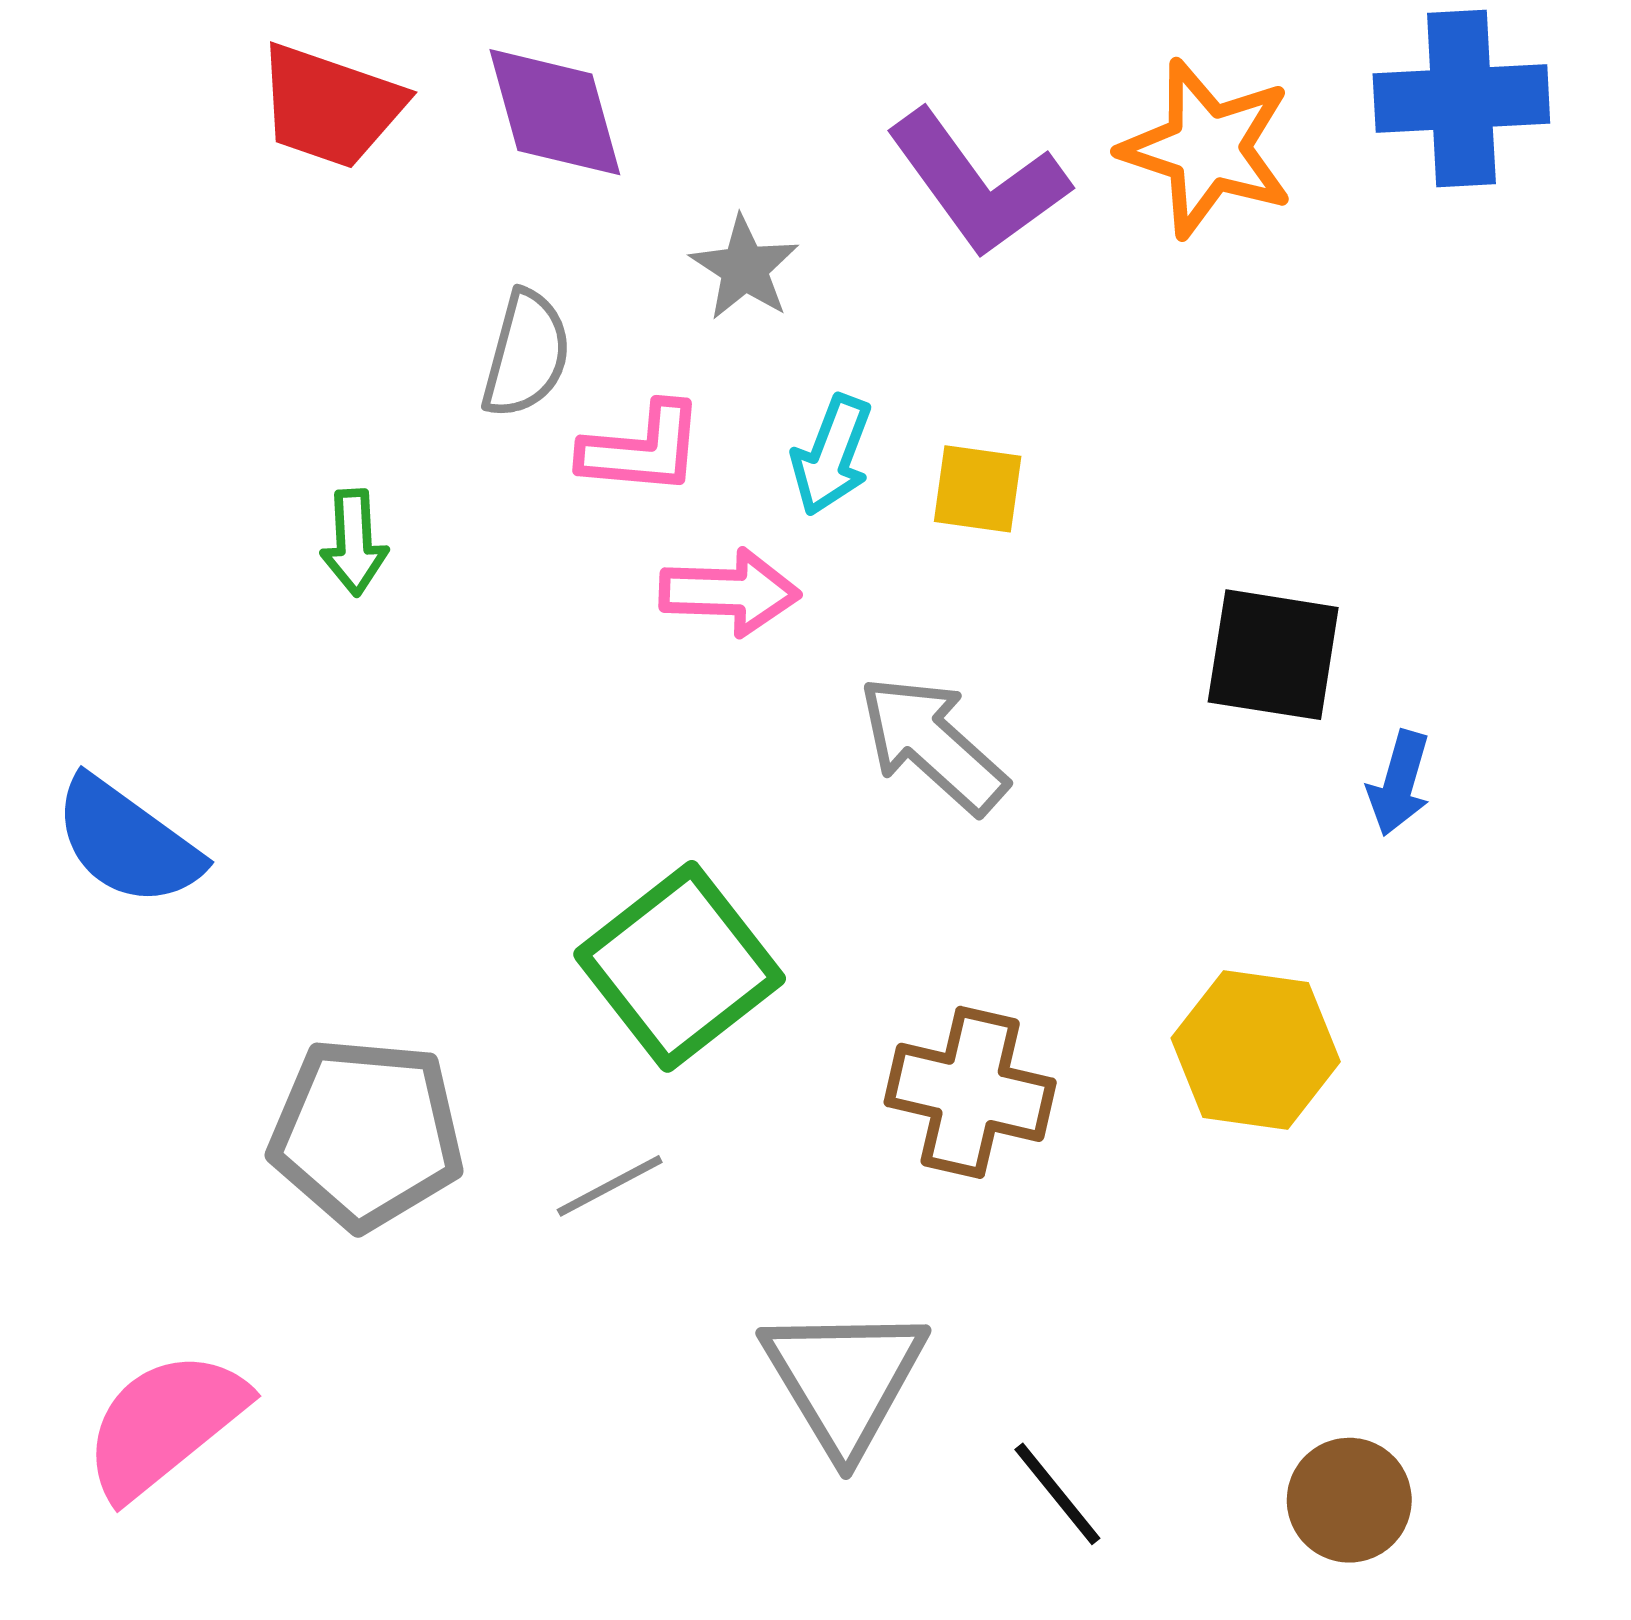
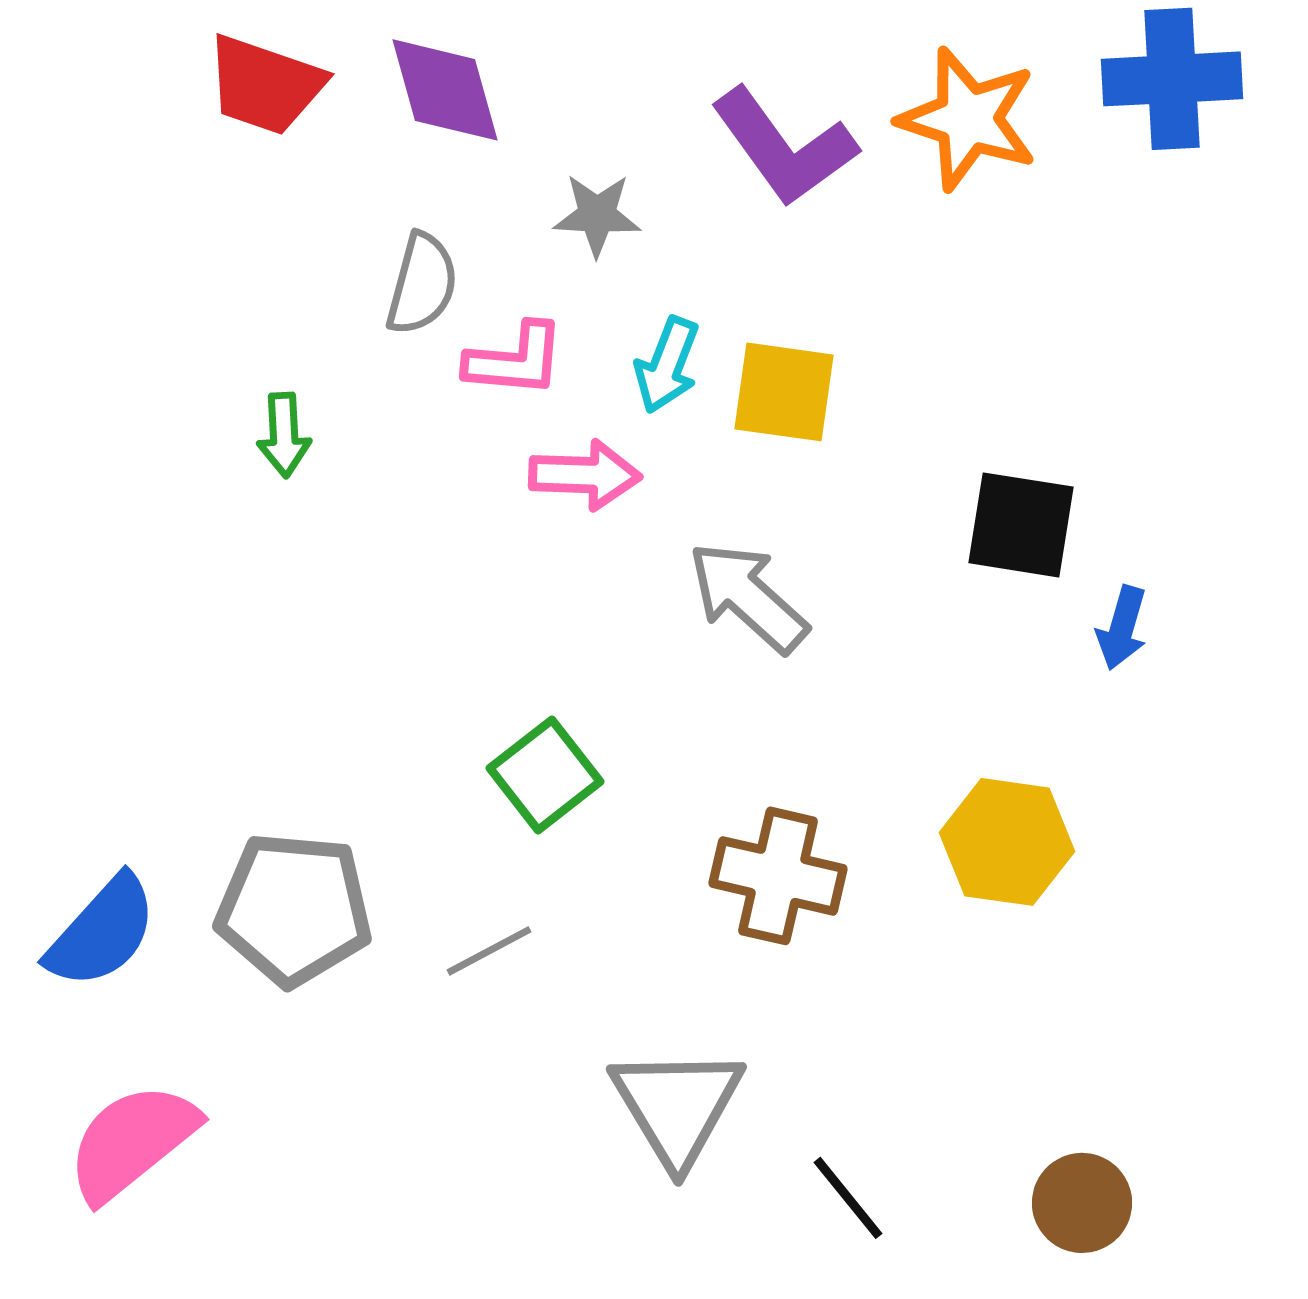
gray star: (744, 268) -> (597, 215), turned -30
yellow square: (978, 489) -> (784, 392), size x1.4
blue semicircle: (127, 842) -> (102, 932), moved, turned -84
green square: (680, 966) -> (545, 775), size x0.7

